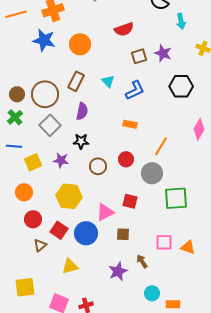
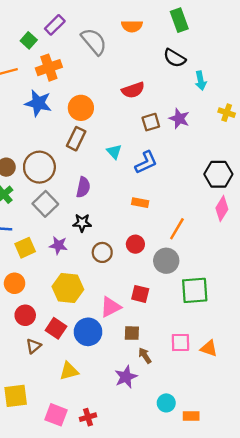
brown rectangle: (76, 81) -> (76, 139), moved
black hexagon: (181, 86) -> (218, 174), moved
brown arrow: (142, 261) -> (145, 356), moved

